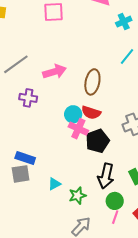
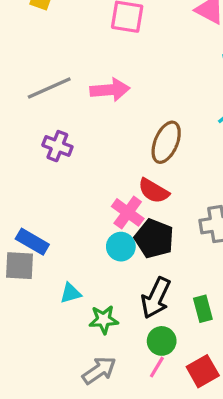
pink arrow: (54, 72) -> (110, 90), moved
cyan circle: (73, 114) -> (121, 247), moved
black pentagon: (97, 141) -> (154, 239), turned 30

